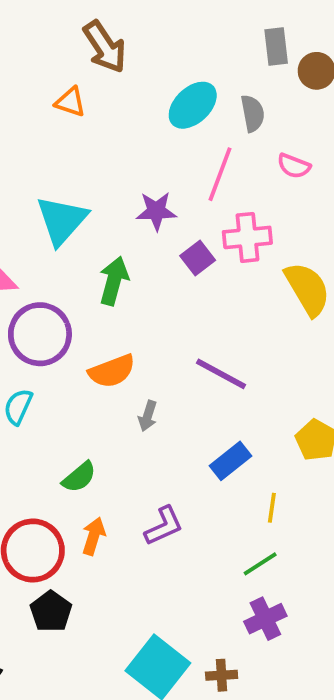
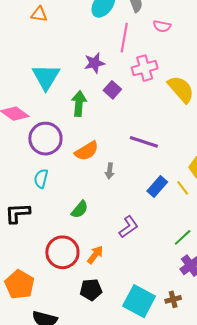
purple square: (198, 258) -> (112, 90), moved
yellow line: (272, 508) -> (183, 188), moved, turned -35
orange arrow: (94, 536) -> (95, 255), moved, turned 30
black pentagon: (51, 612) -> (91, 290), moved, turned -30

